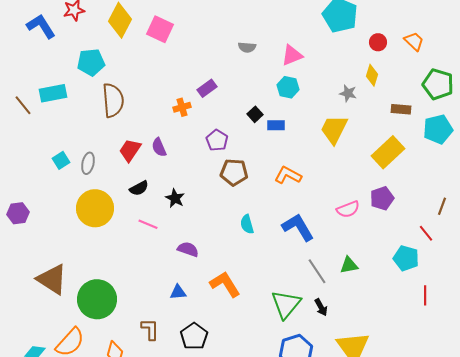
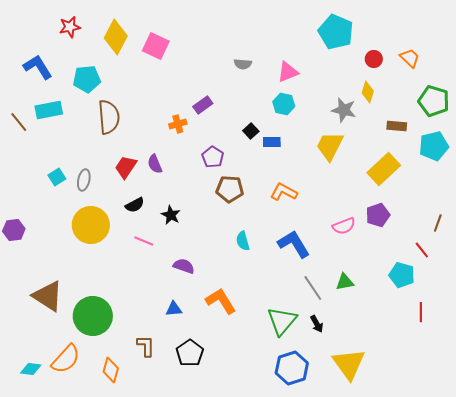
blue L-shape: (41, 26) -> (38, 67), moved
gray star: (348, 93) -> (344, 110), size x1.4

